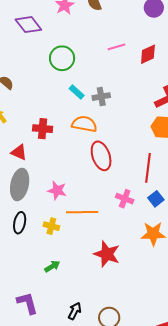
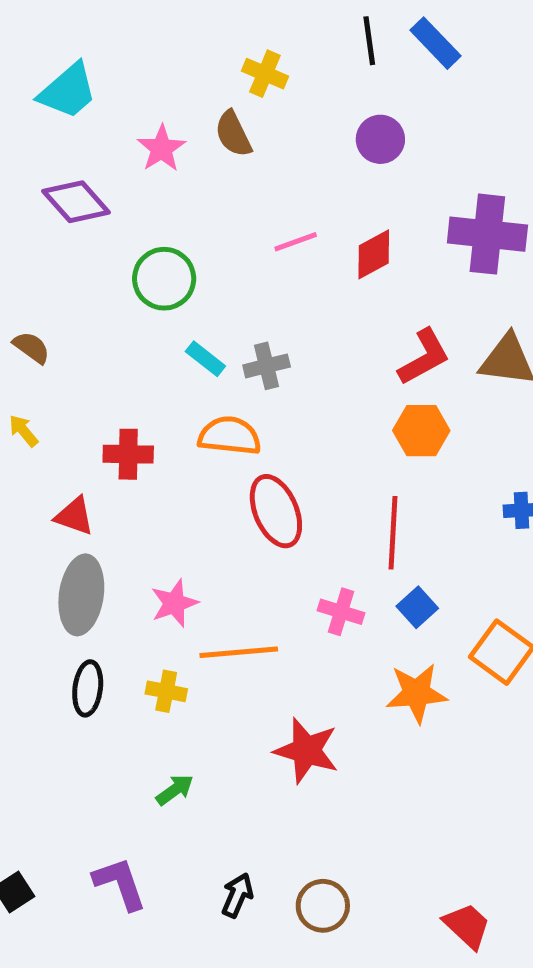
pink star: (57, 190) -> (174, 603), turned -30

